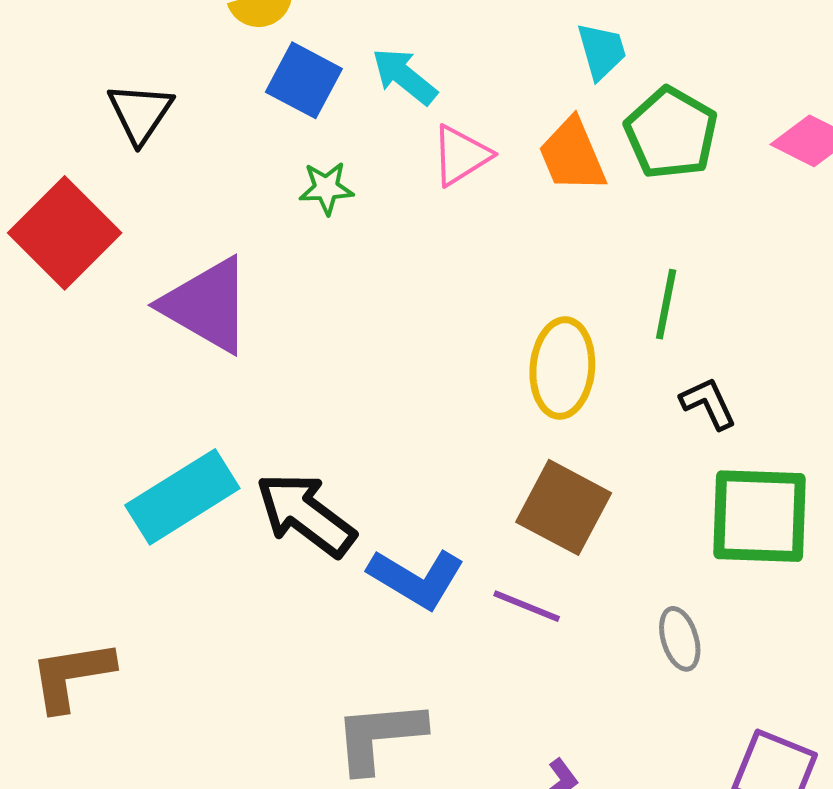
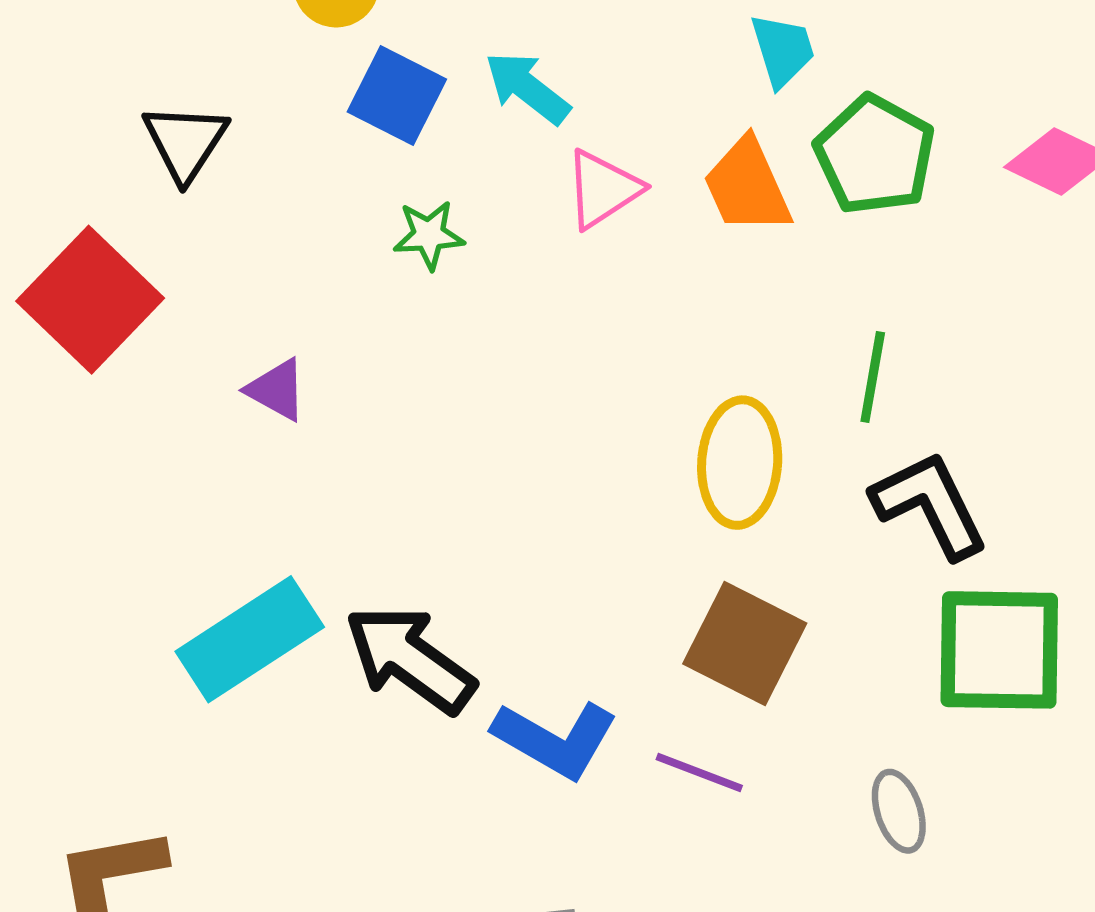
purple triangle: (207, 305) -> (277, 390), size x0.5
black L-shape: (708, 403) -> (930, 505), size x1.6

